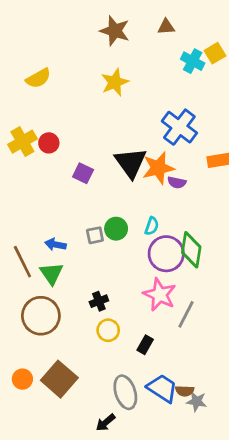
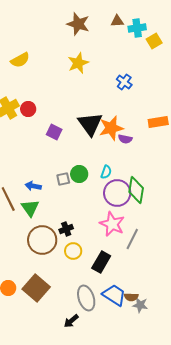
cyan cross: (193, 61) -> (137, 28), moved, turned -36
blue cross: (179, 127) -> (124, 82), moved, size x0.6
brown circle: (41, 316) -> (42, 240), moved
black rectangle: (145, 345) -> (101, 262), size x1.5

